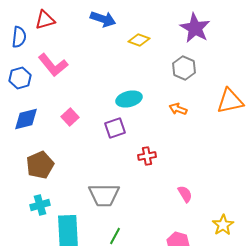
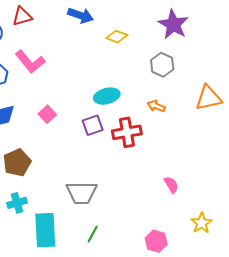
red cross: (147, 156) -> (127, 132), moved, size x1.6
pink semicircle: (185, 194) -> (171, 185), moved

